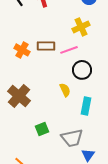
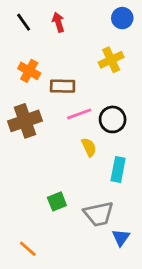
orange cross: (22, 50) -> (29, 71), moved
pink line: (69, 50) -> (79, 114), moved
brown cross: (19, 96) -> (25, 121), moved, turned 30

